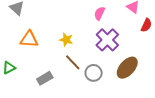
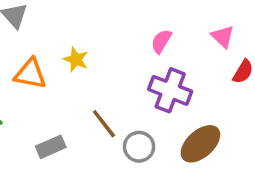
yellow star: (66, 40) -> (76, 59), moved
purple cross: (107, 40) -> (170, 90), turned -30

